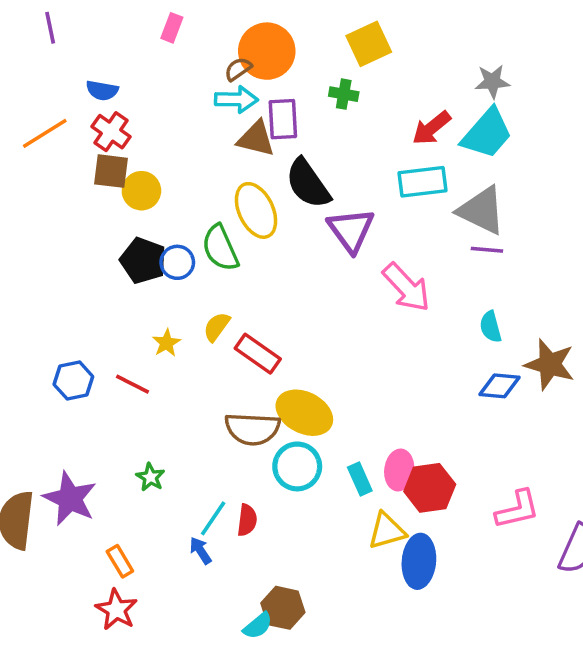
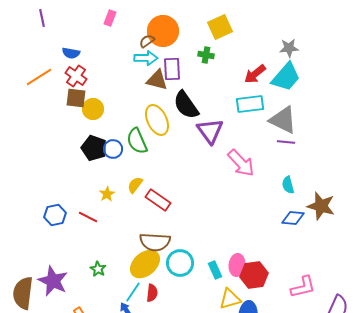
yellow ellipse: (304, 413) -> (145, 264), moved, turned -68

